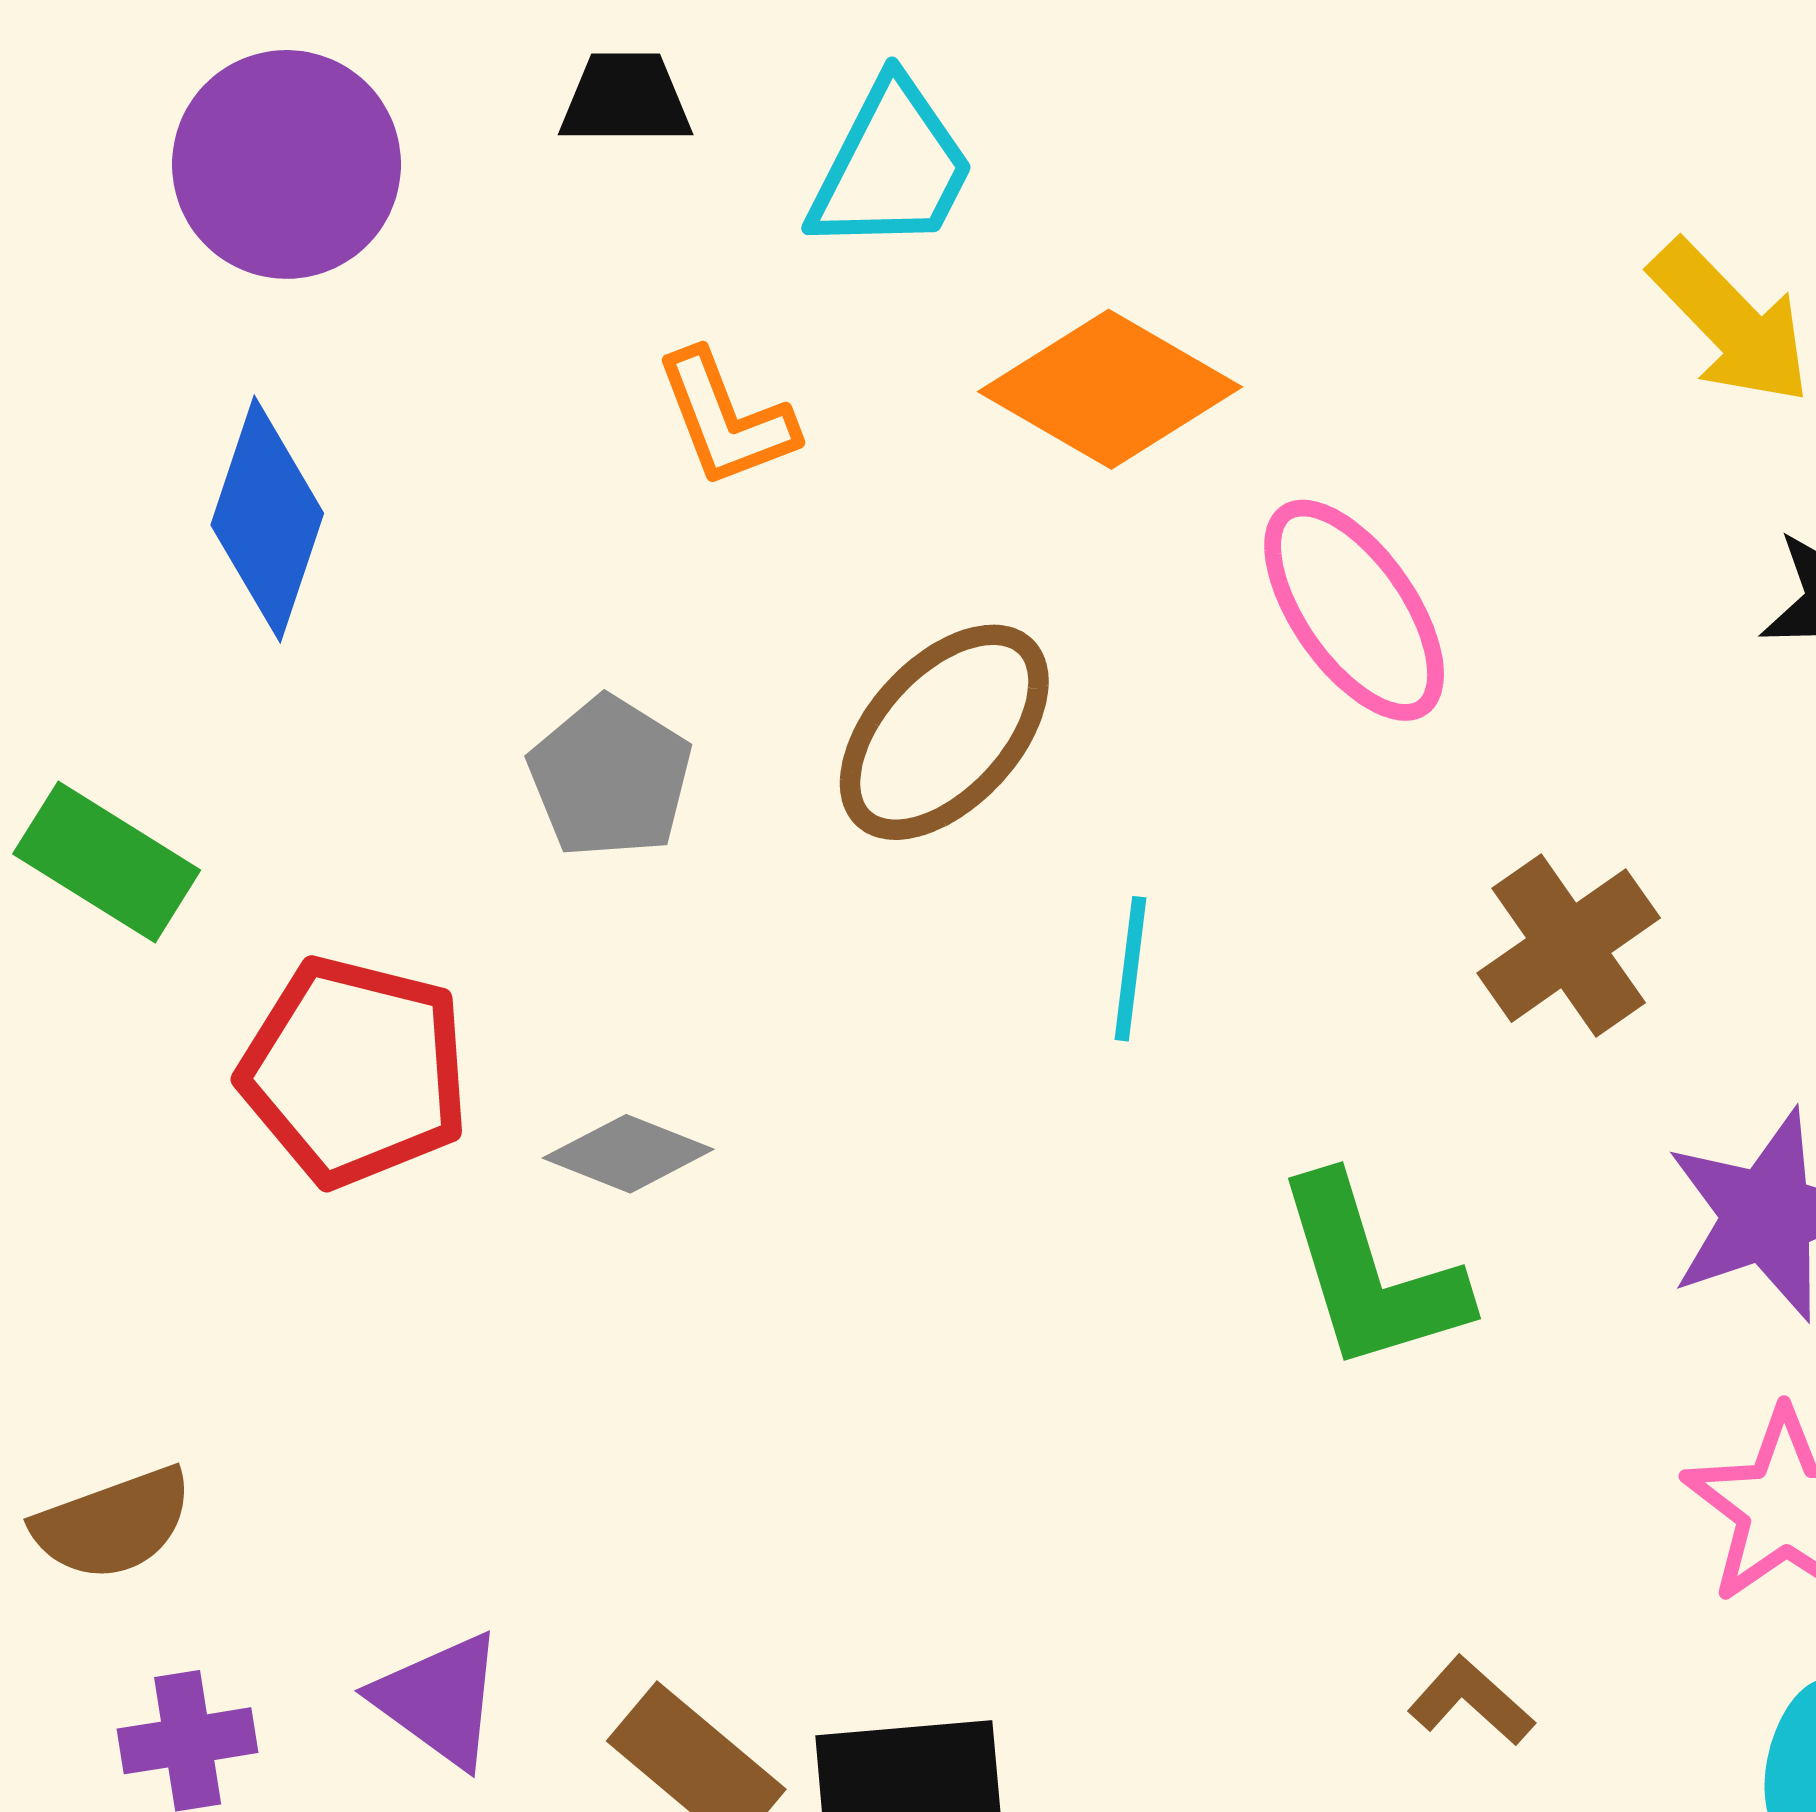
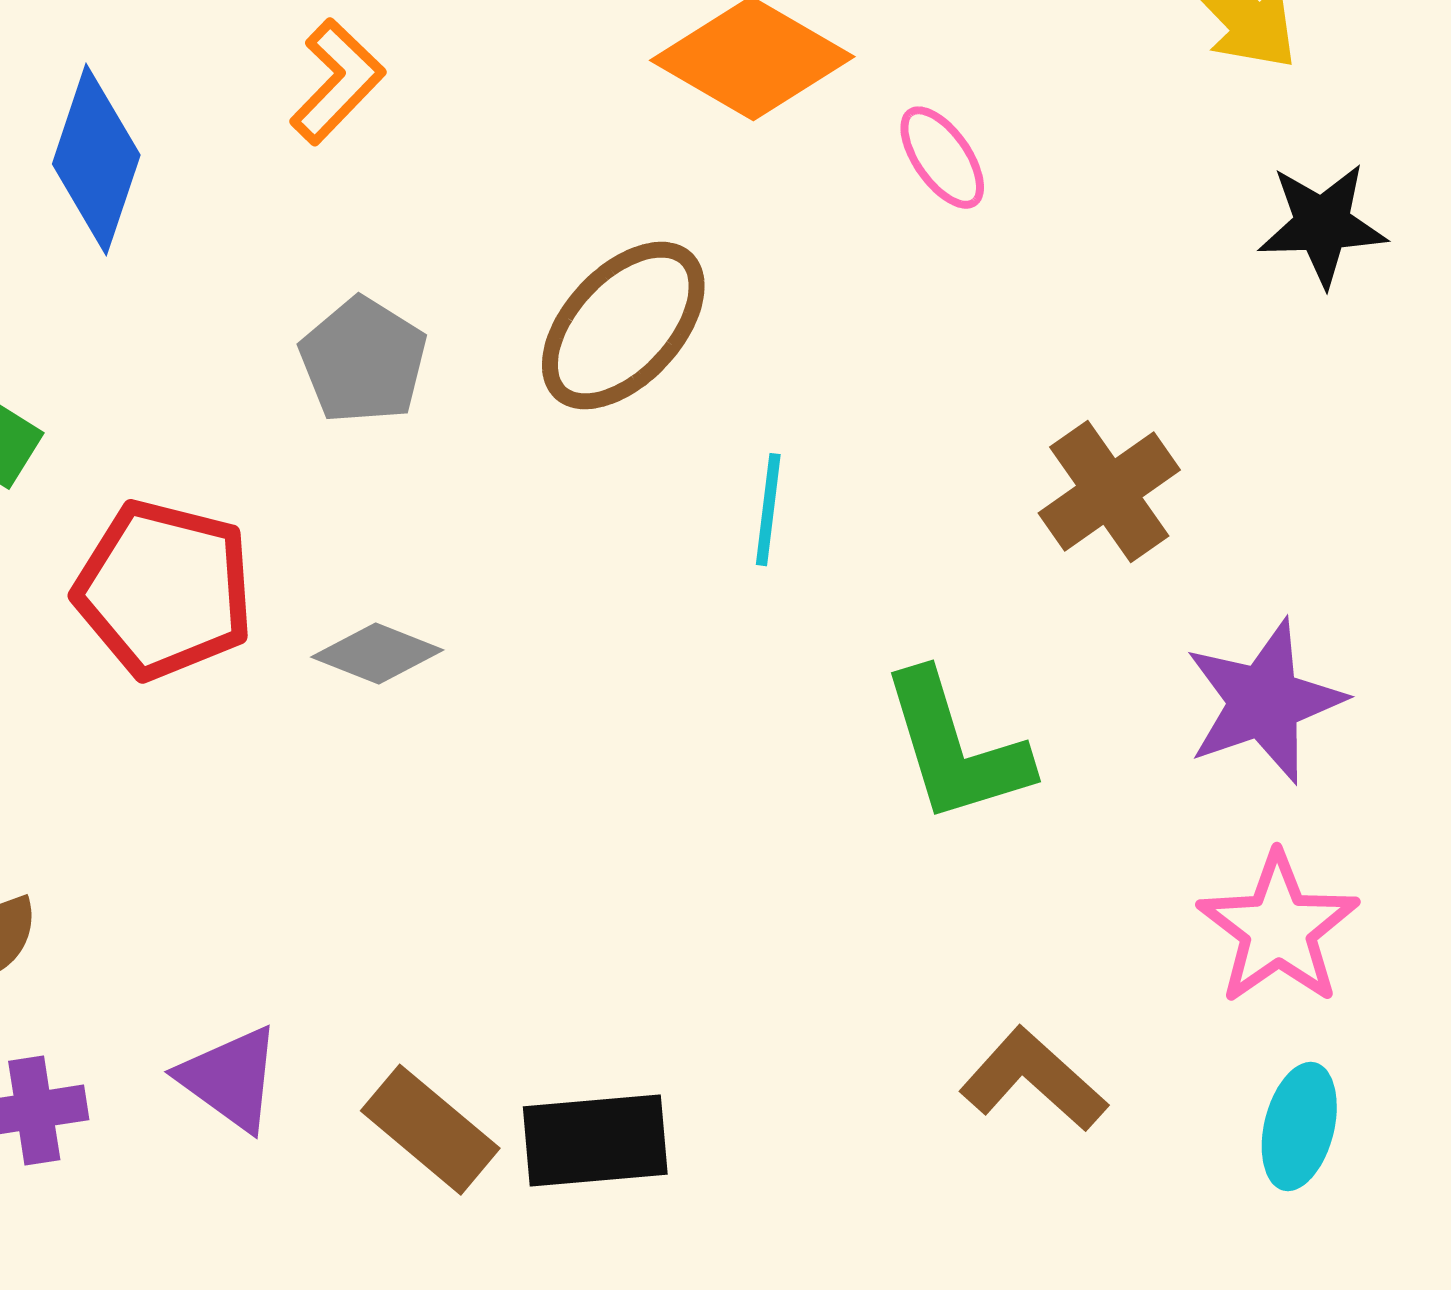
orange L-shape: (726, 419) -> (337, 82), moved, turned -115
pink ellipse: (1354, 610) -> (942, 158), moved, size x0.6
brown L-shape: (1471, 1701) -> (1033, 1080), size x1.5

